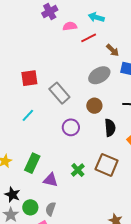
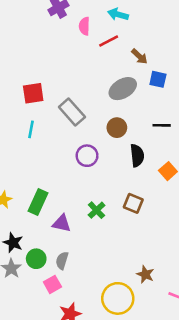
pink semicircle: (70, 26) -> (84, 26), turned -80
cyan line: (28, 115) -> (31, 129), moved, turned -32
brown square: (107, 165) -> (133, 203), size x0.7

